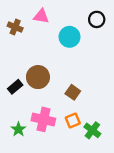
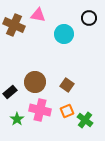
brown cross: (15, 27) -> (14, 25), size x1.5
brown circle: (38, 77) -> (35, 82), moved
black rectangle: (15, 87) -> (10, 92), moved

